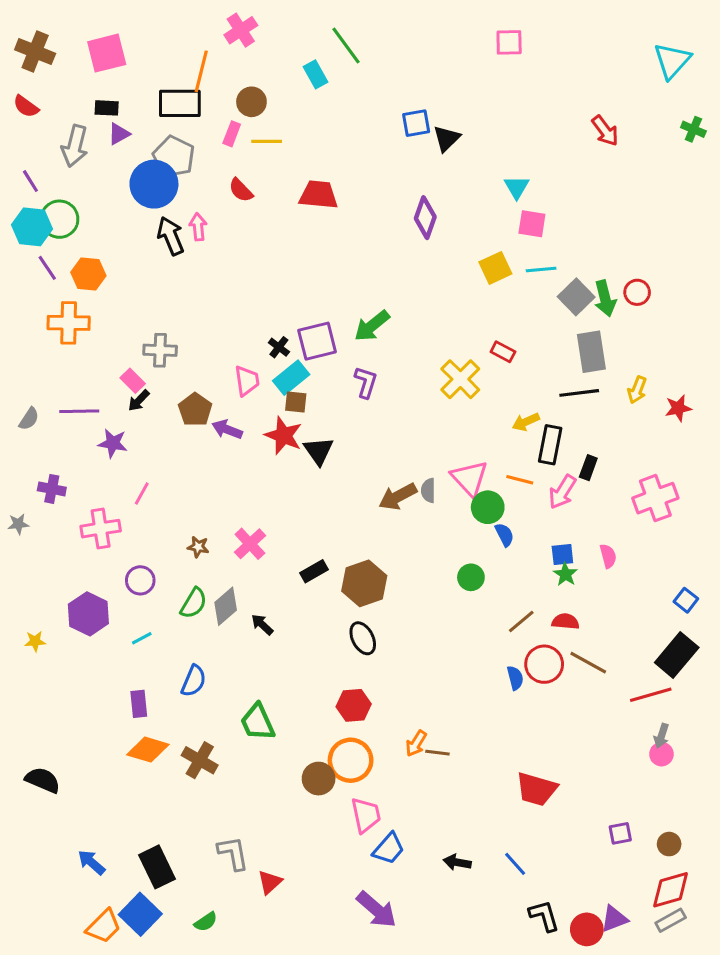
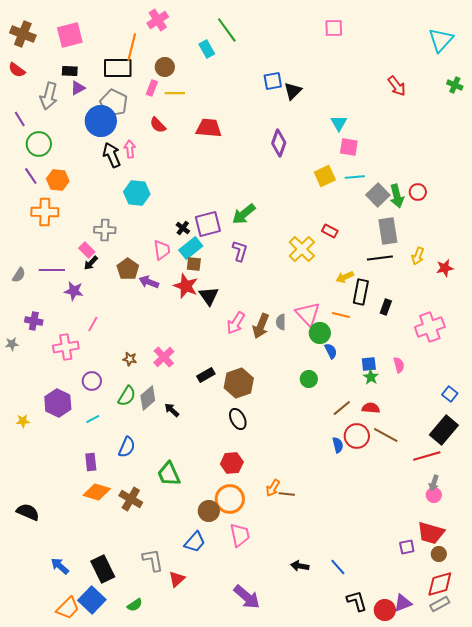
cyan hexagon: (32, 227) -> (137, 193), moved
pink arrow: (562, 492) -> (236, 323), moved
brown arrow: (398, 497) -> (261, 326), turned -40
red trapezoid: (536, 789) -> (431, 533), moved
blue trapezoid: (389, 849) -> (195, 542), moved

